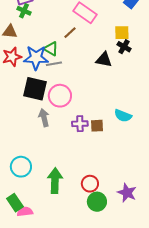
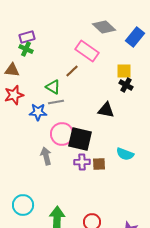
blue star: (36, 58) -> (38, 112), moved, size x0.7
black triangle: (104, 60) -> (106, 110), moved
black square: (35, 89) -> (80, 139), moved

